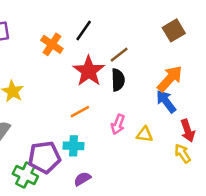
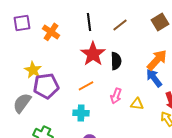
black line: (84, 30) -> (89, 22), turned -42
orange cross: (52, 44) -> (51, 32), moved
brown line: (119, 55) -> (120, 25), moved
purple pentagon: (44, 157) -> (46, 86), moved

